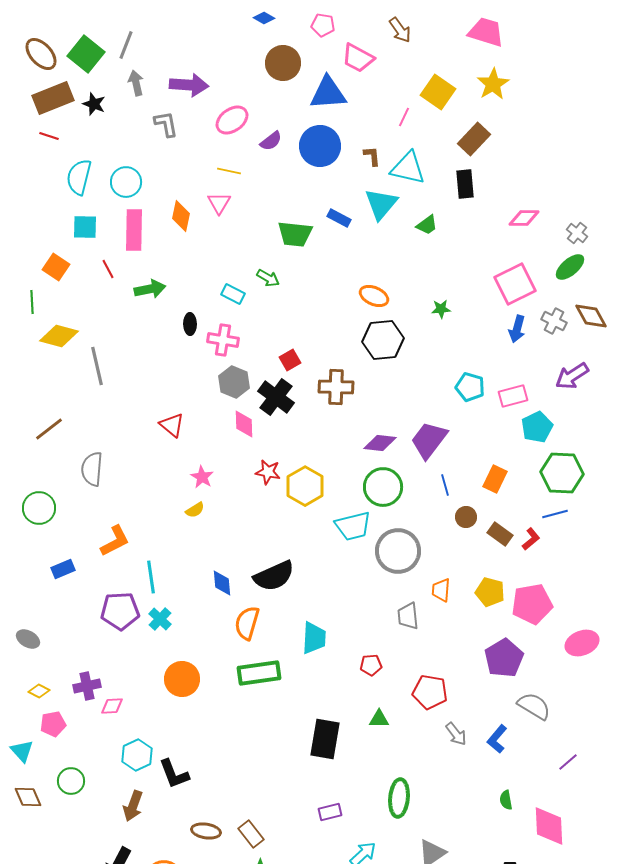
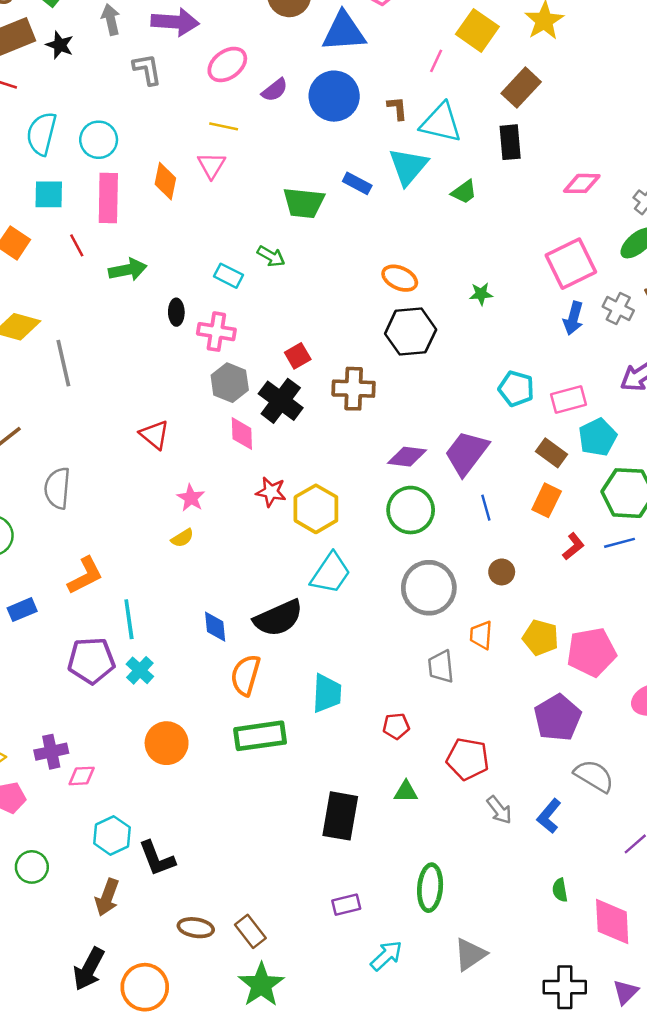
brown circle: (466, 517) -> (502, 572), moved
cyan trapezoid: (353, 526) -> (330, 573), moved, turned -42
brown rectangle: (500, 534) -> (551, 453), moved
red L-shape: (531, 539) -> (573, 546), moved

